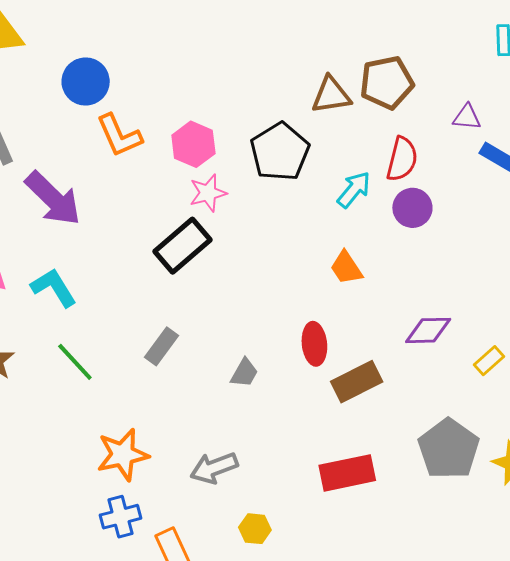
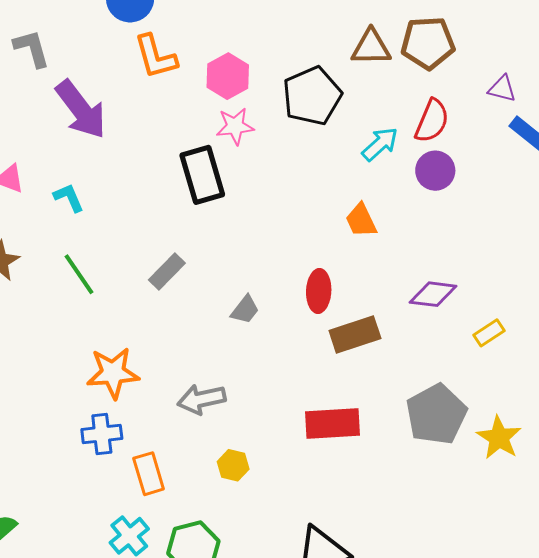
black rectangle: (182, 246) -> (202, 175), turned -74
cyan L-shape: (54, 288) -> (69, 198), size x0.7

